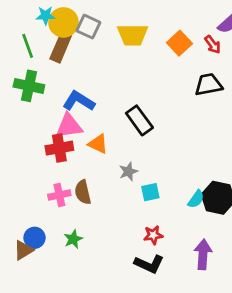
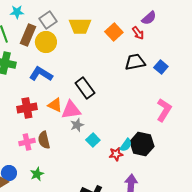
yellow circle: (63, 22) -> (46, 42), moved
gray square: (88, 27) -> (48, 20), turned 30
pink triangle: (69, 126) -> (71, 110), moved
cyan square: (150, 192) -> (93, 140), turned -32
red star: (153, 235) -> (116, 154), moved

